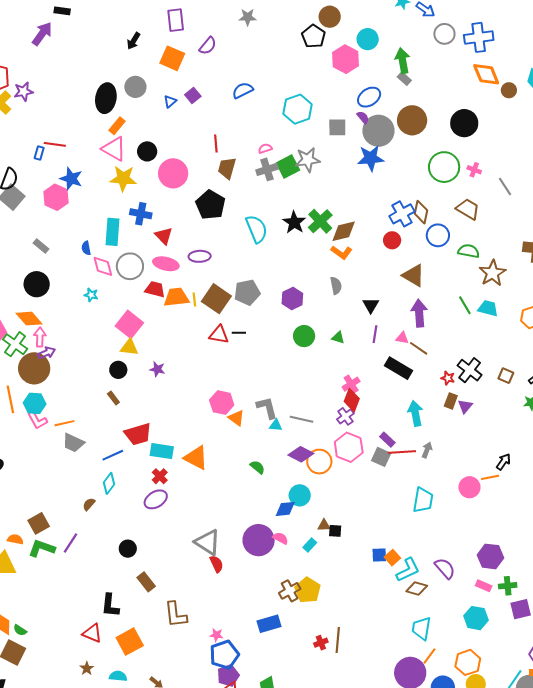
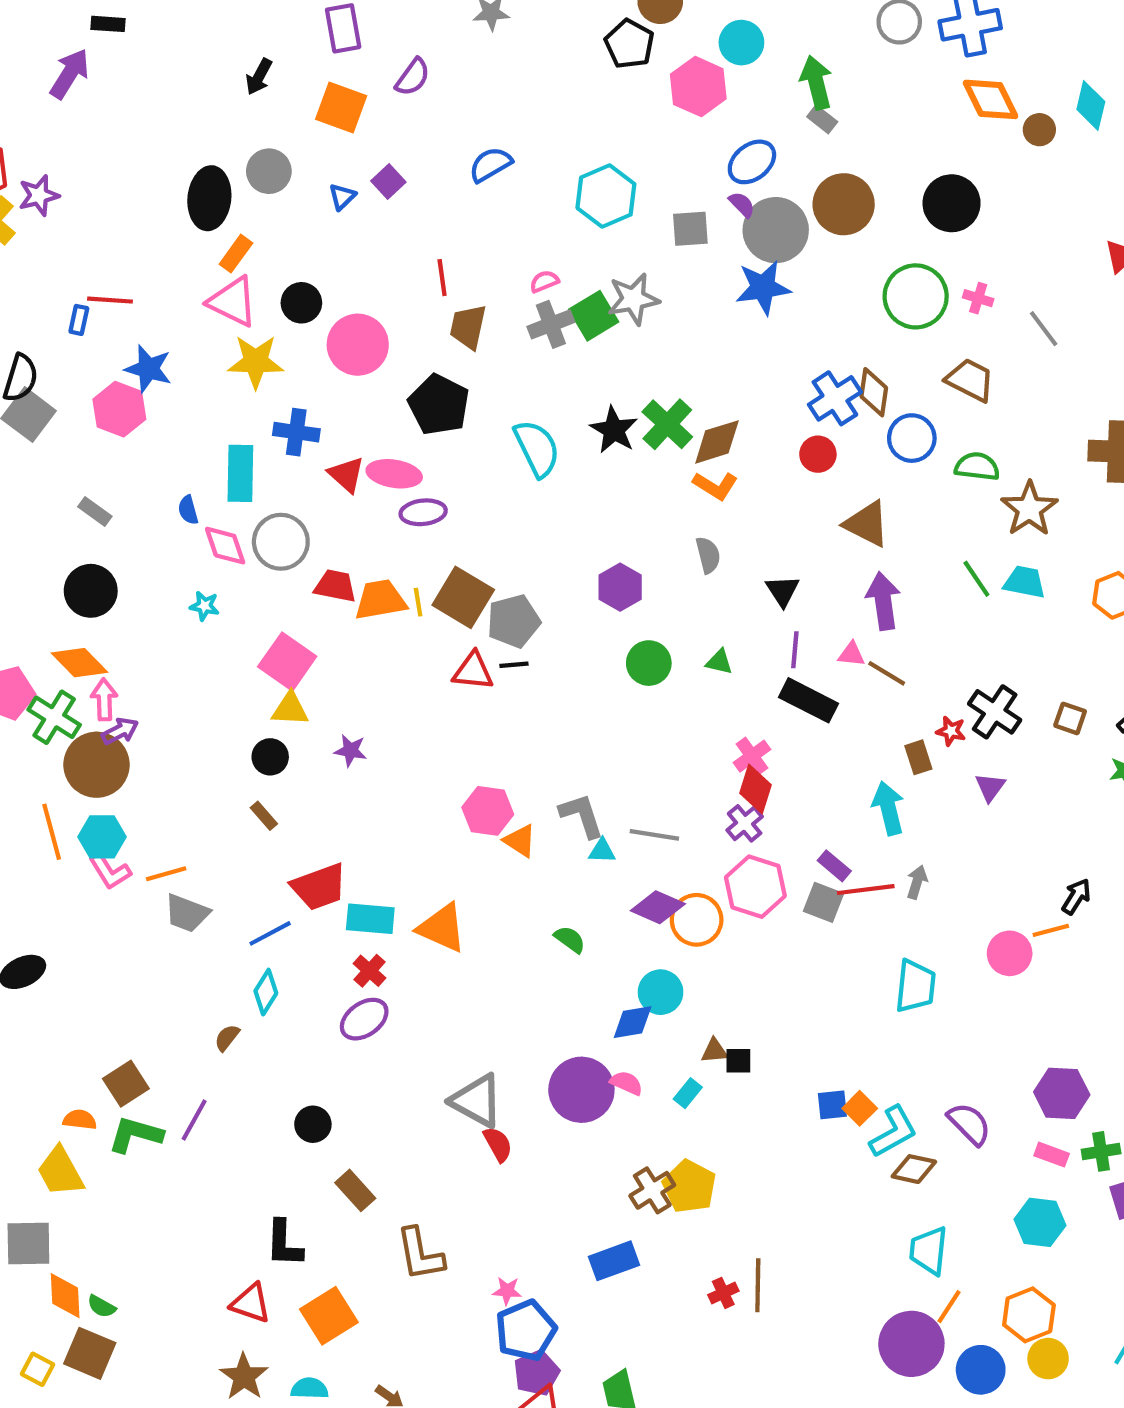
pink ellipse: (166, 264) -> (394, 474), moved
gray pentagon: (247, 292) -> (514, 621), moved
black rectangle: (398, 368) -> (809, 700), moved
brown rectangle: (451, 401) -> (918, 757), moved, turned -35
brown star: (87, 668) -> (244, 1377), size x1.6

